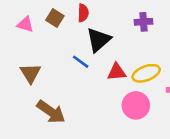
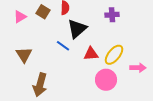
pink triangle: (25, 24) -> (20, 17), turned -48
yellow ellipse: (146, 73) -> (114, 55), turned -30
brown arrow: (51, 112) -> (40, 85), turned 70

